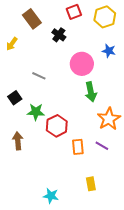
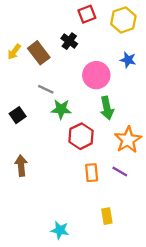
brown rectangle: (32, 19) -> (39, 53), moved
green star: (36, 112) -> (61, 109), moved
red hexagon: (57, 126) -> (81, 136), moved

